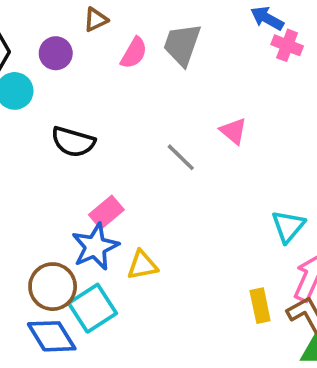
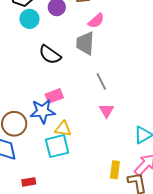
gray trapezoid: (182, 45) -> (85, 43), moved, turned -35
pink triangle: (233, 131) -> (107, 111), moved
cyan square: (93, 308) -> (57, 146), moved

